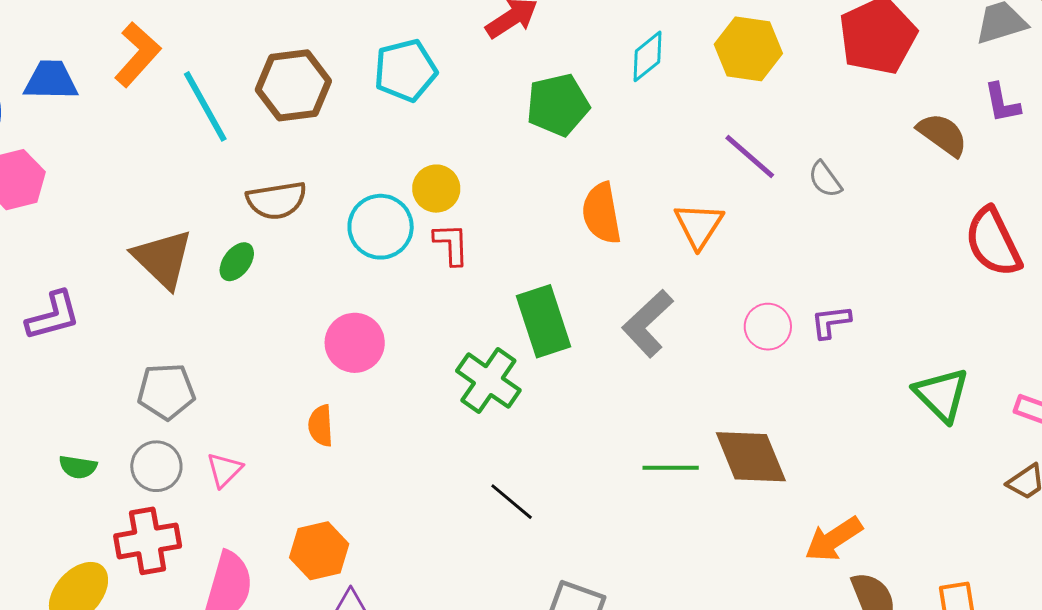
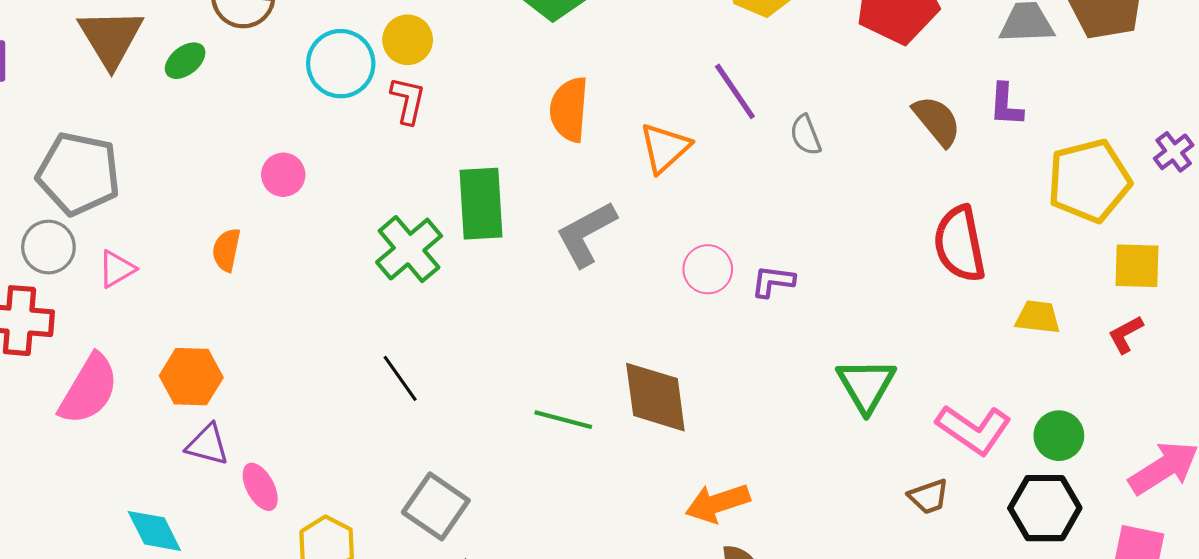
pink circle: (355, 343) -> (283, 175), size x0.7
gray pentagon: (166, 391) -> (79, 174), size x1.4
green line: (671, 468) -> (563, 420), moved

